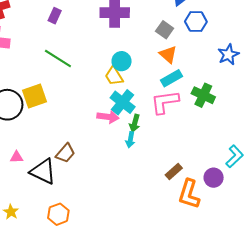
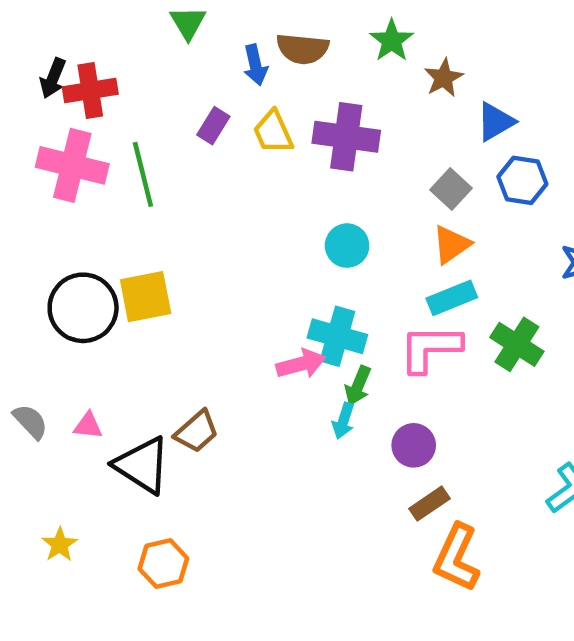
orange triangle: (168, 55) -> (451, 245), turned 36
green line: (58, 58) -> (143, 174), moved, turned 36
yellow trapezoid: (114, 76) -> (273, 132), moved
cyan cross: (123, 102) -> (337, 336), turned -30
pink arrow: (108, 117) -> (301, 364), turned -30
purple circle: (214, 178) -> (414, 445), moved

